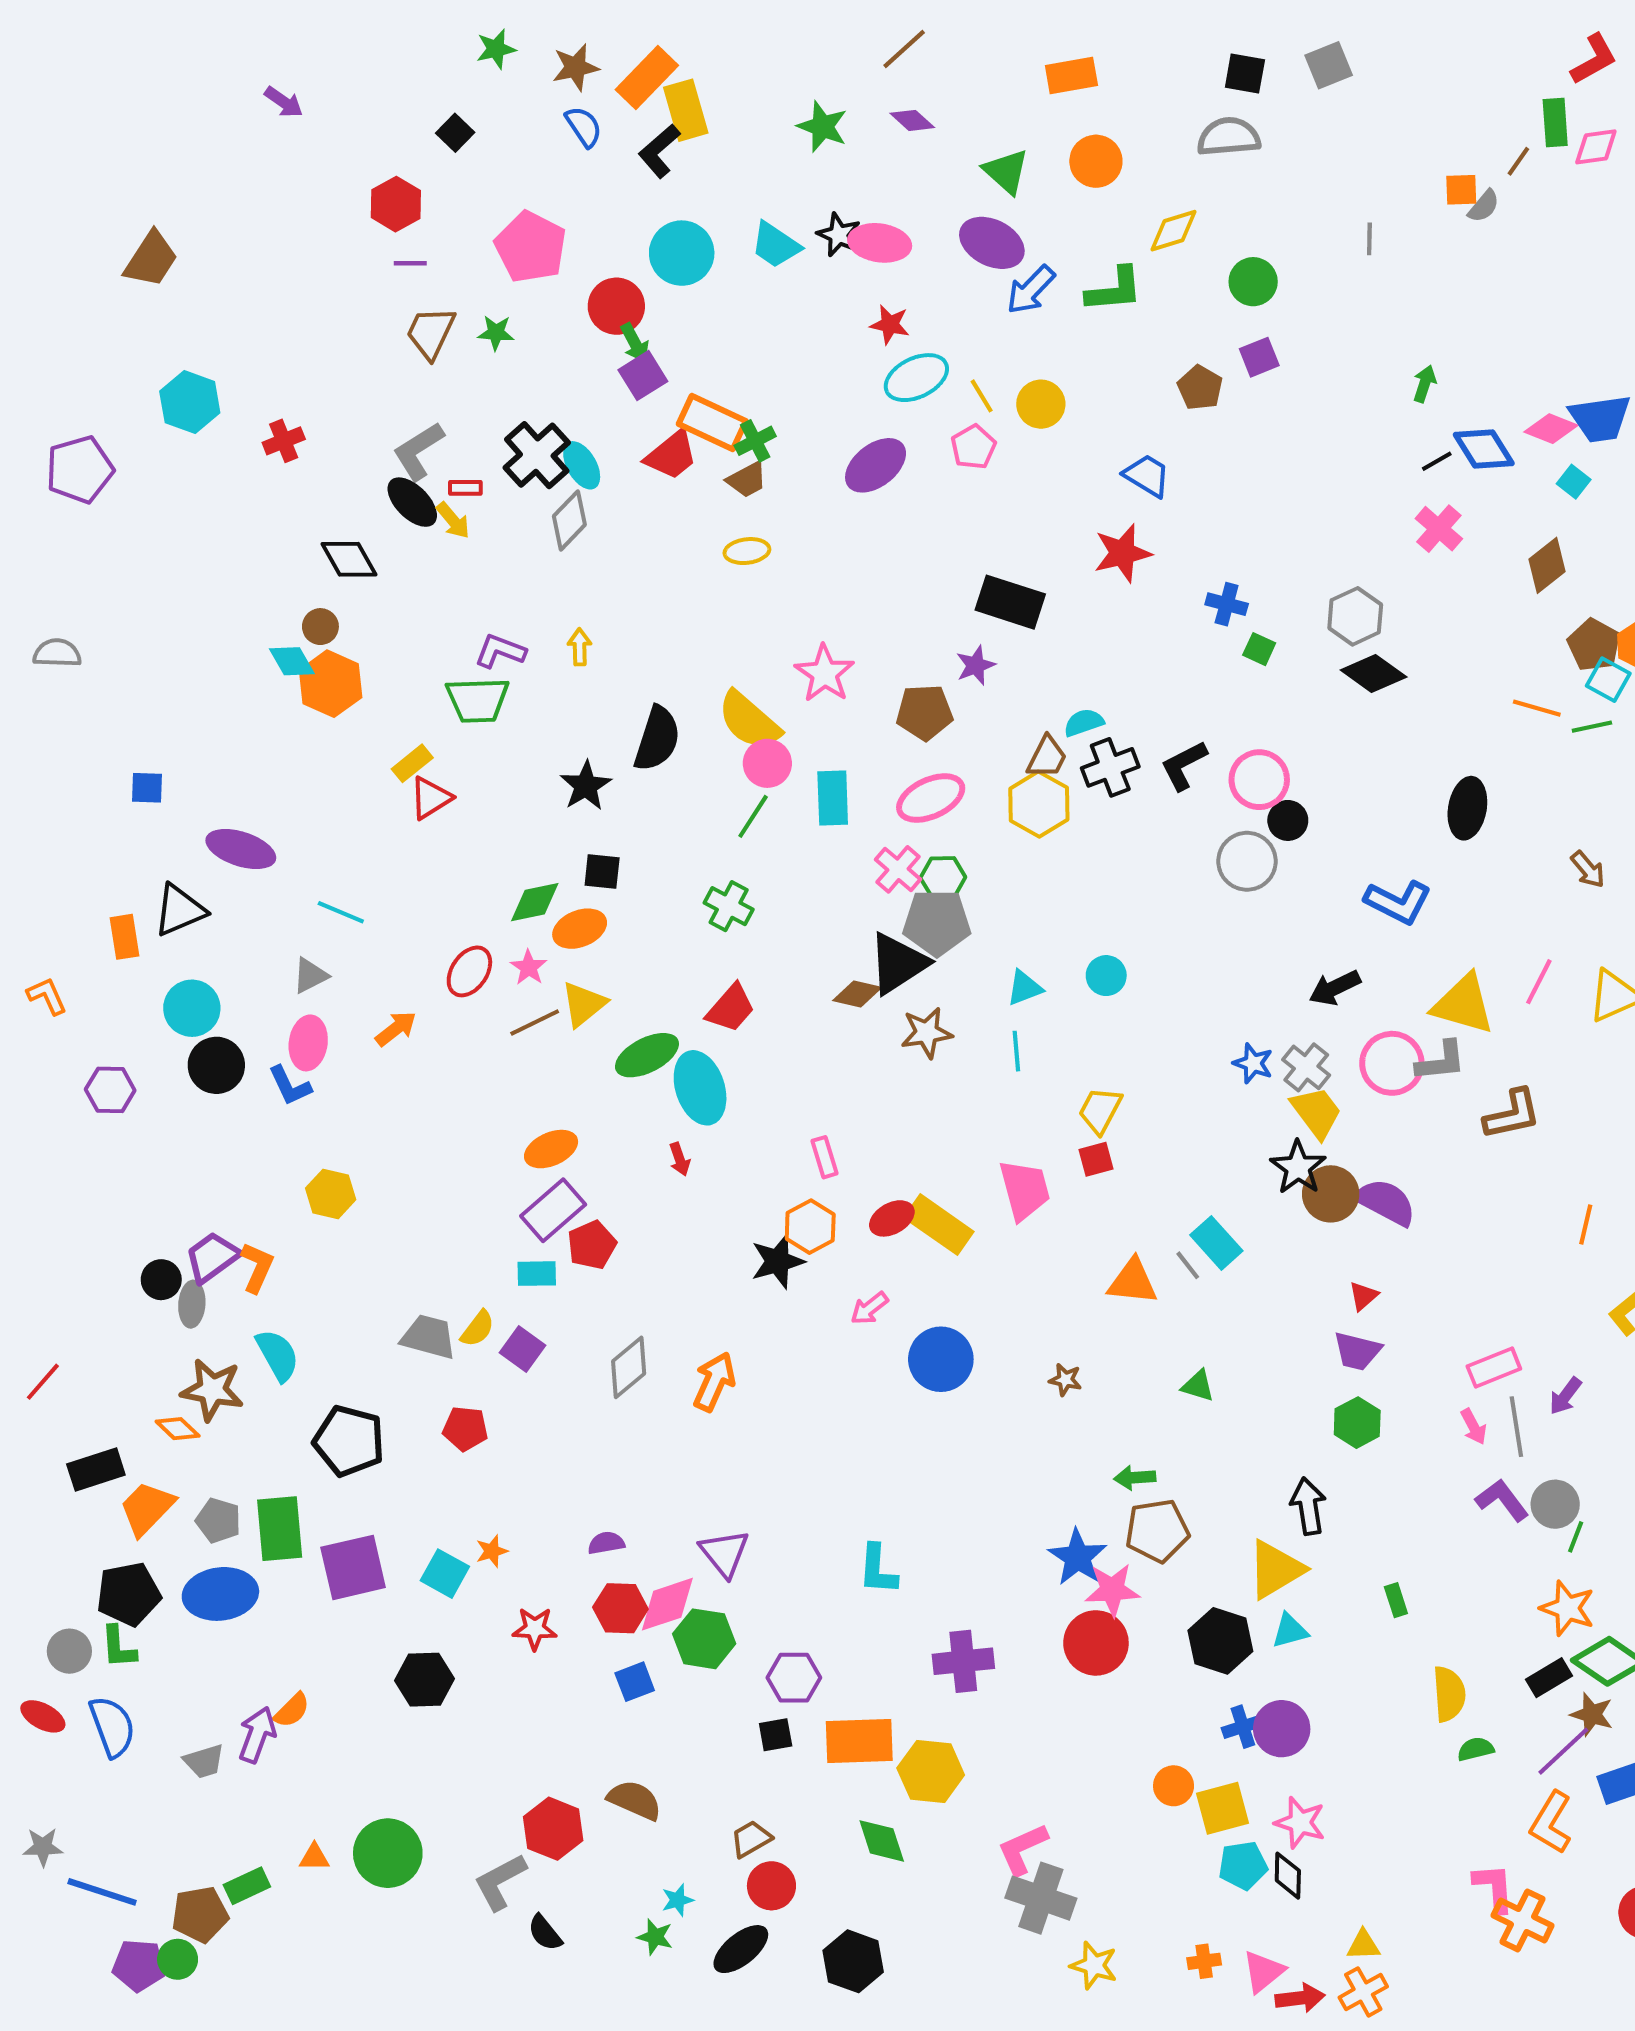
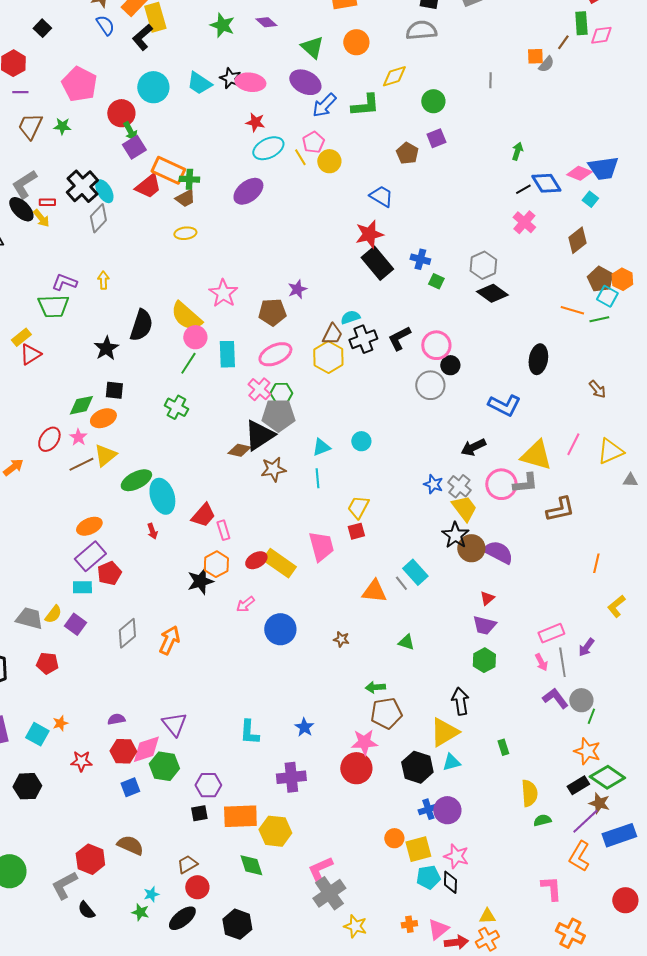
green cross: (755, 441) -> (189, 179), turned 30
pink pentagon: (974, 447) -> (313, 142), moved
black rectangle: (1010, 602) -> (377, 263), moved, turned 32
red trapezoid: (731, 1008) -> (203, 515), moved
blue star: (1078, 1557) -> (304, 727), moved, size x0.7
gray cross: (1041, 1898) -> (329, 893), turned 36
orange cross: (1523, 1920) -> (570, 933), moved

